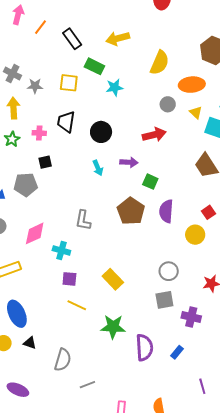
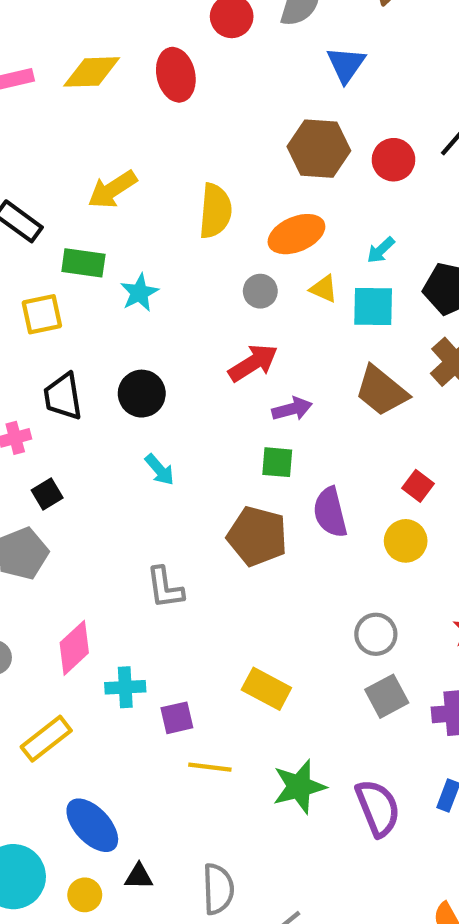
purple arrow: (129, 162) -> (292, 409), moved
cyan cross: (61, 250) -> (125, 687), moved

